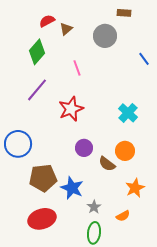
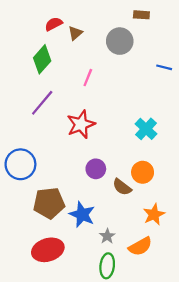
blue line: (144, 59) -> (164, 67), turned -40
pink line: (77, 68) -> (88, 78), turned 42
orange semicircle: (123, 216) -> (140, 246), size x1.5

